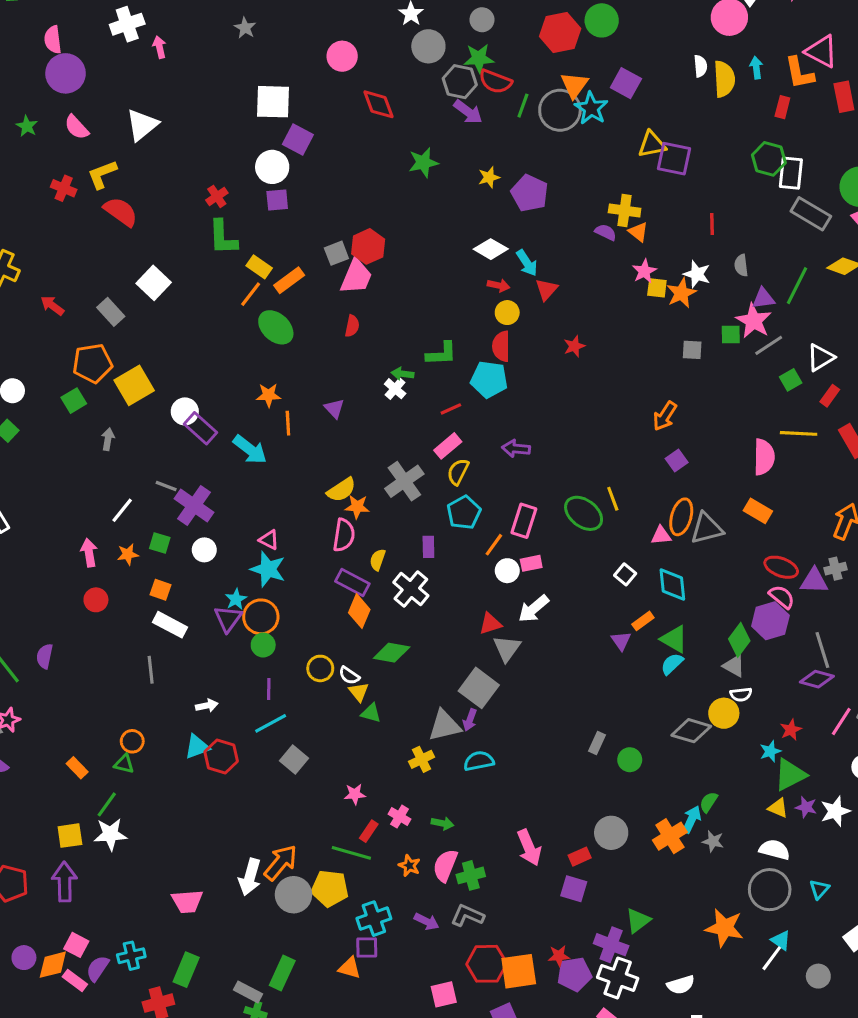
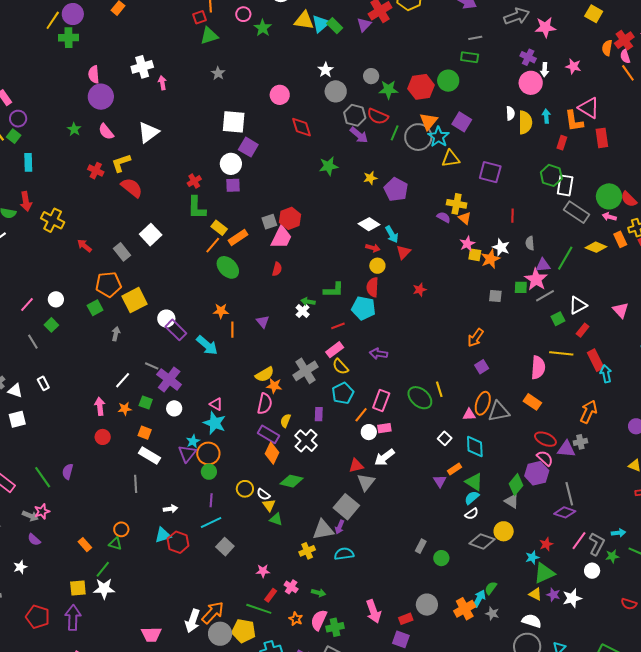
green star: (479, 58) -> (388, 90), moved
yellow triangle: (652, 144) -> (451, 159), moved
yellow semicircle: (458, 472) -> (340, 367), turned -72
white semicircle: (741, 694) -> (472, 514), moved, turned -32

